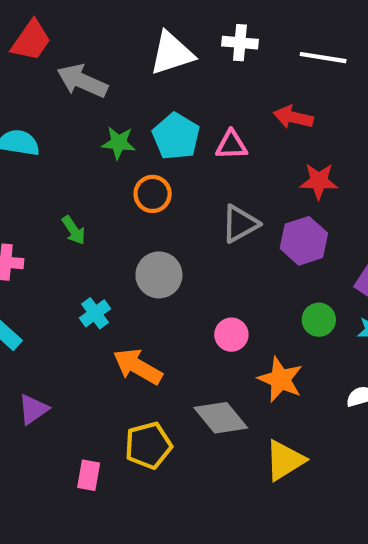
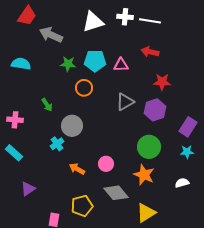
white line: (323, 58) -> (150, 21), moved
cyan pentagon: (176, 136) -> (95, 61), turned -30
gray circle: (159, 275) -> (72, 126), moved
green circle: (319, 320) -> (149, 147), moved, size x1.5
pink circle: (231, 335) -> (106, 164), moved
orange arrow: (138, 367) -> (77, 169), size x0.7

